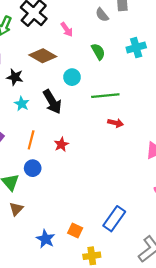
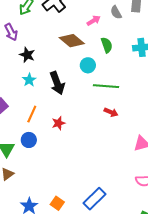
pink arrow: (67, 29) -> (94, 20), moved, turned -96
brown diamond: (43, 56) -> (72, 41), moved
cyan circle: (72, 77) -> (88, 65), moved

